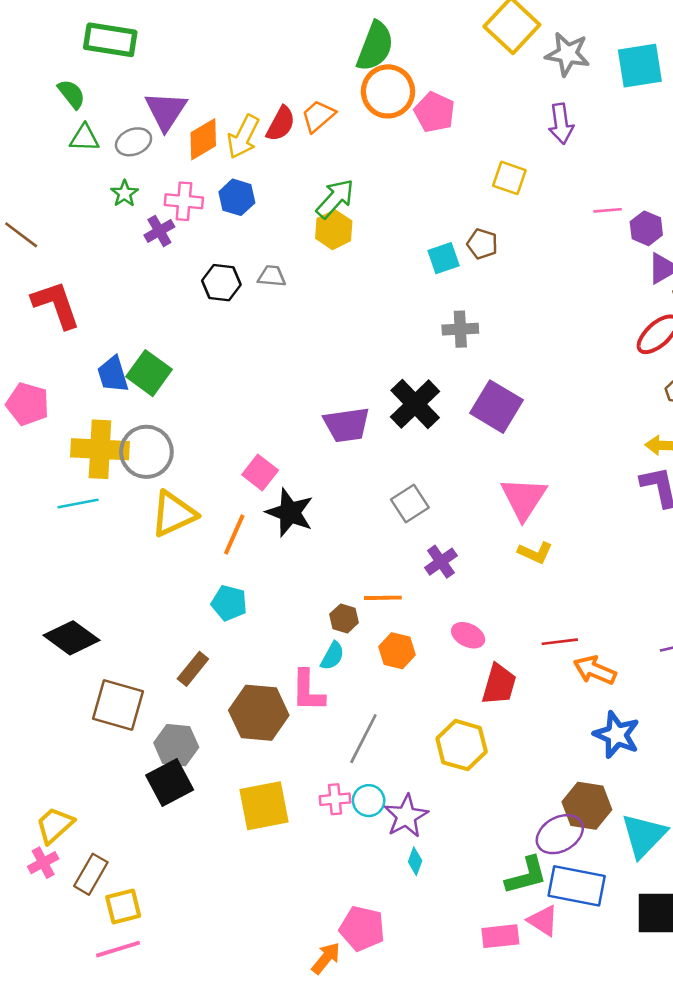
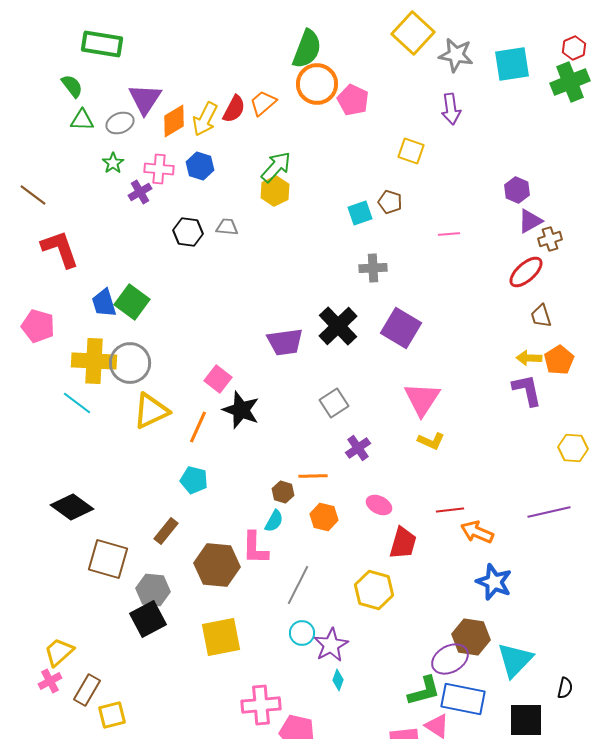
pink line: (608, 210) -> (449, 234), moved
cyan line: (78, 503) -> (77, 403), turned 48
pink cross: (335, 799) -> (261, 705), moved, size x1.6

